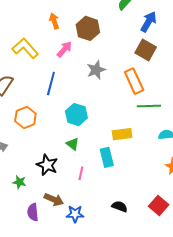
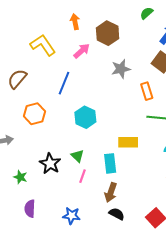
gray star: (96, 70) -> (121, 69), moved
orange rectangle: (134, 81) -> (147, 91), size x0.7
green triangle: (73, 144) -> (77, 156), moved
brown arrow: (54, 200) -> (111, 193), moved, turned 78

